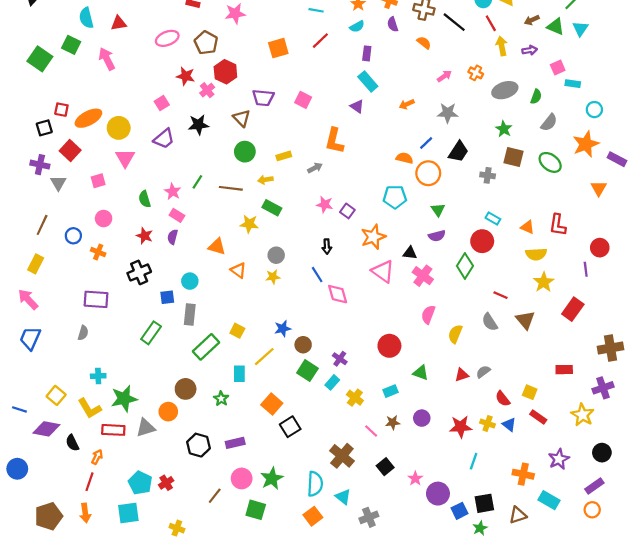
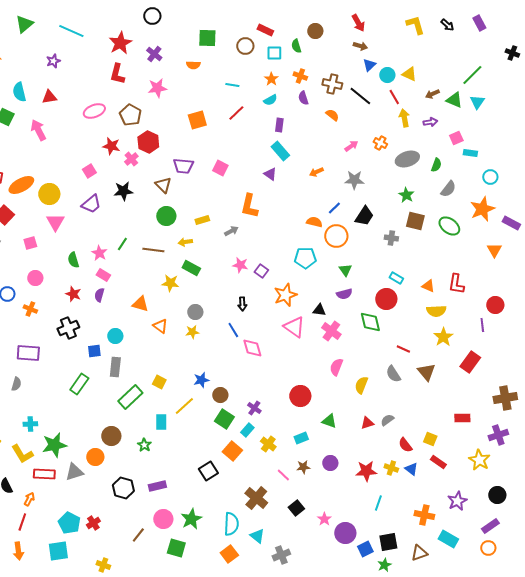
green diamond: (465, 266) -> (370, 322), turned -45
orange square: (272, 404) -> (232, 451), moved

